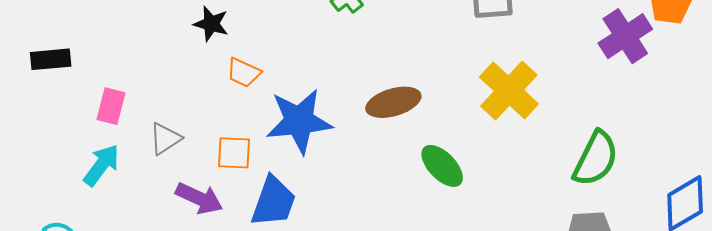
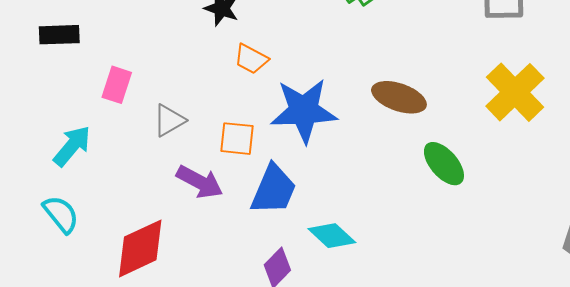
brown ellipse: (393, 102) -> (399, 97), turned 32
cyan arrow: (101, 165) -> (72, 146), moved

